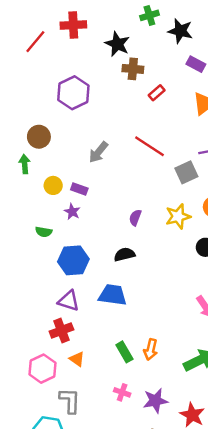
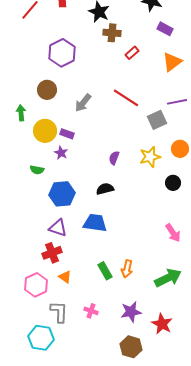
brown circle: (39, 137) -> (47, 90), moved
yellow circle: (53, 185) -> (45, 131), size x1.5
pink cross: (122, 392) -> (91, 311), moved

